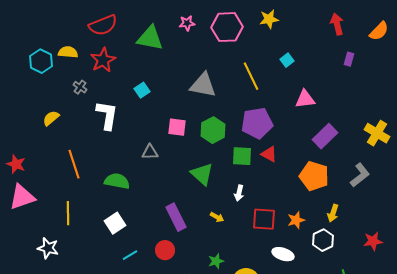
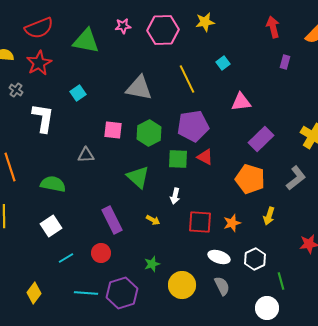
white hexagon: (323, 240) -> (255, 259), moved

